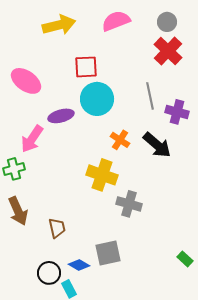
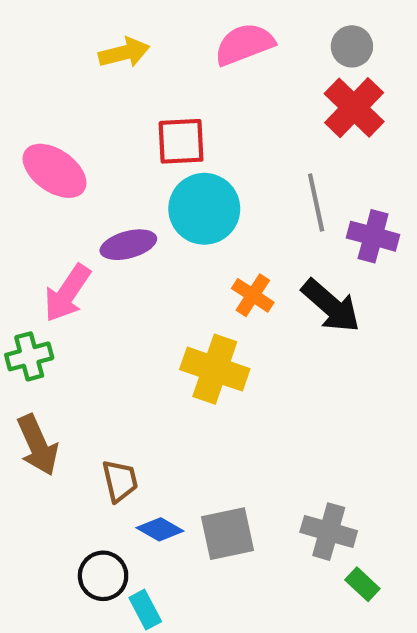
yellow arrow: (59, 25) -> (124, 53), size x0.7
gray cross: (129, 204) -> (329, 532), moved
green rectangle: (185, 259) -> (362, 584), moved
blue diamond: (79, 265) -> (160, 529), moved

